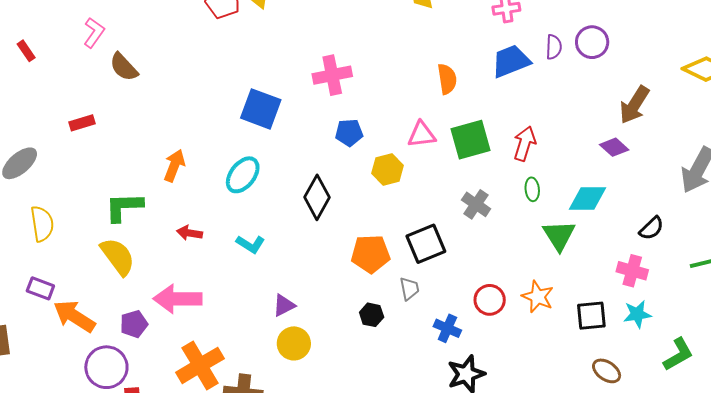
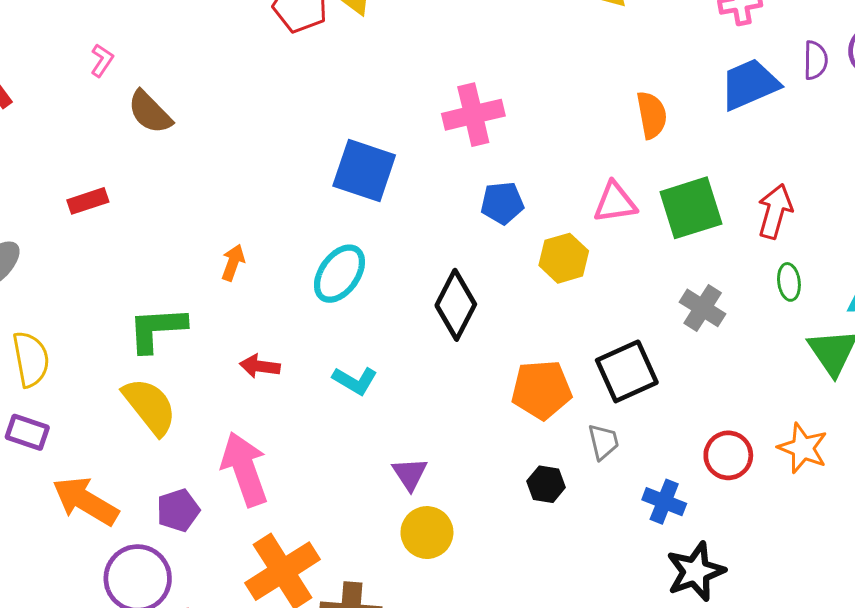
pink L-shape: (94, 33) -> (102, 60), size x0.7
orange arrow: (174, 166) -> (233, 263), size x0.7
purple rectangle: (40, 288) -> (27, 432), moved
pink arrow: (178, 299) -> (245, 469), turned 72
purple triangle: (284, 305) -> (410, 474), turned -35

